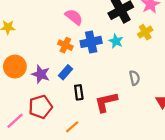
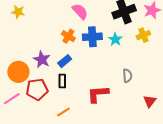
orange circle: (15, 67) -> (18, 72), moved
black rectangle: (79, 92) -> (62, 81), moved

